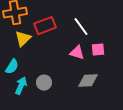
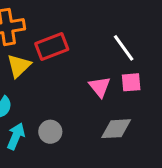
white line: (81, 27) -> (124, 48), moved
pink triangle: (77, 53) -> (100, 87), turned 35

